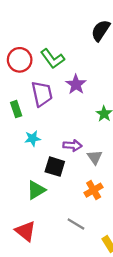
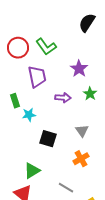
purple star: (76, 84) -> (79, 69), moved
green rectangle: (16, 109) -> (15, 101), moved
purple arrow: (72, 145) -> (63, 98), moved
green triangle: (36, 190) -> (32, 171), moved

